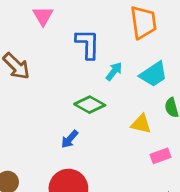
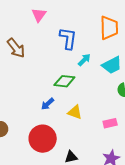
green diamond: (90, 105) -> (64, 81), turned -30
yellow triangle: (141, 124) -> (75, 112), moved

